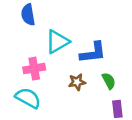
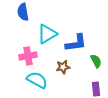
green semicircle: (109, 81) -> (96, 61), moved
cyan semicircle: (28, 98) -> (37, 80), moved

